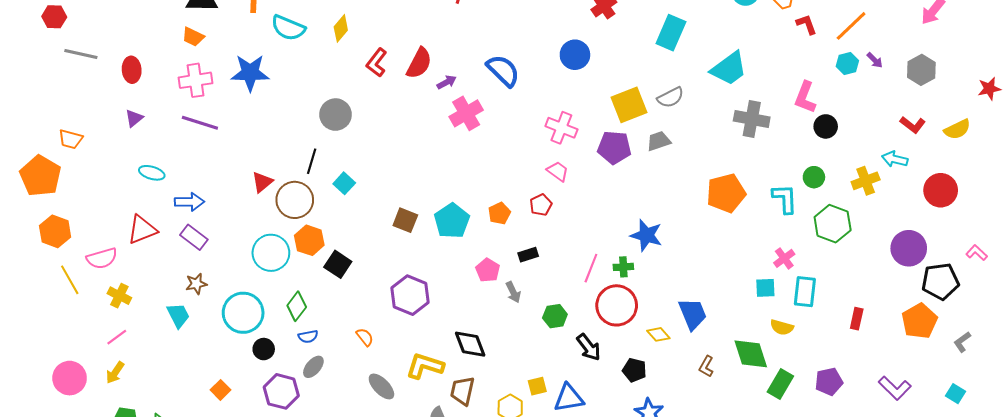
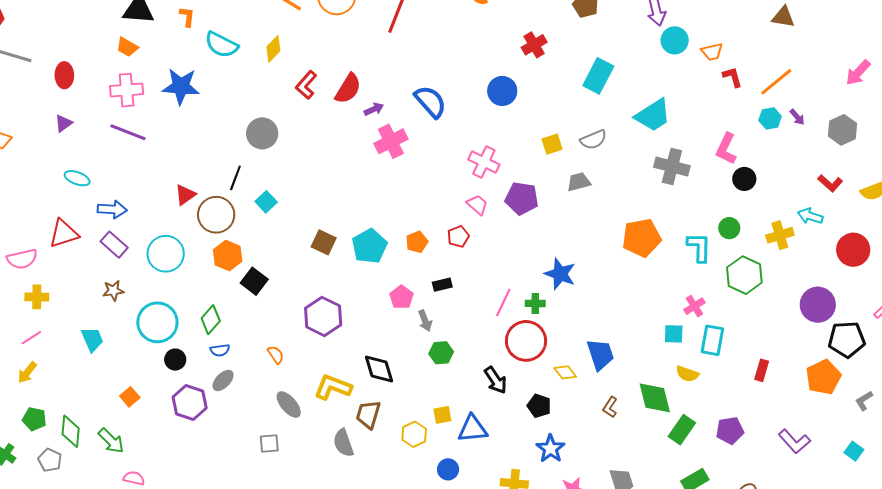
yellow square: (629, 105) -> (552, 144), size x0.6
purple pentagon: (614, 148) -> (522, 198), moved
cyan circle: (271, 253) -> (166, 254), moved
yellow cross: (119, 296) -> (37, 297), turned -30
cyan trapezoid: (178, 315) -> (92, 339), moved
green hexagon: (555, 316) -> (441, 353), moved

